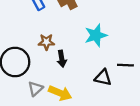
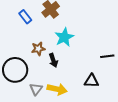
cyan star: (96, 35) -> (64, 37), moved
black triangle: (103, 78) -> (91, 81), moved

